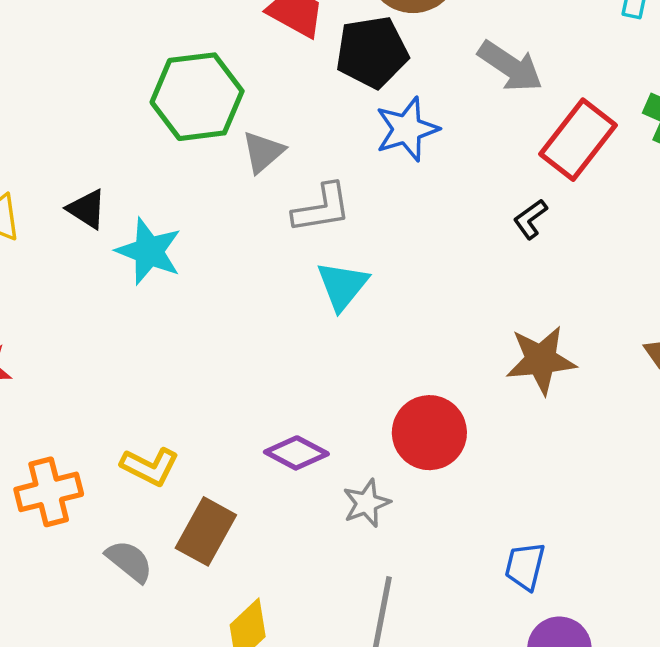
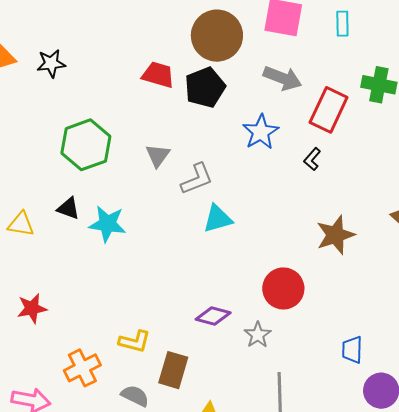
green hexagon: (197, 97) -> (86, 145), moved
blue star: (407, 129) -> (261, 132), moved
cyan triangle: (342, 286) -> (218, 219), turned 48

